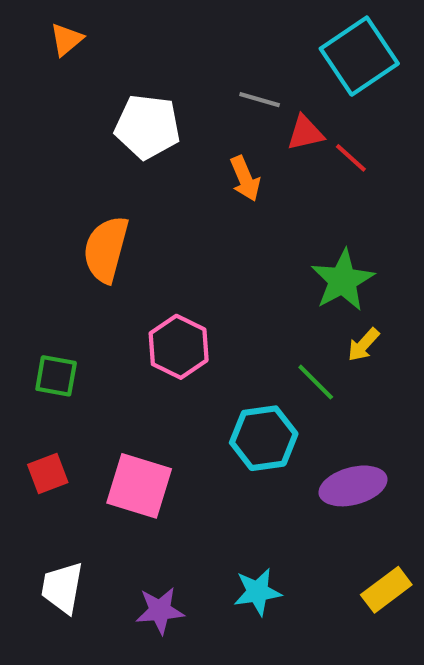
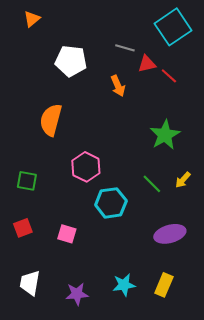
yellow arrow: (363, 345) -> (183, 180), moved
cyan hexagon: (264, 438) -> (111, 203), moved
pink square: (139, 486) -> (67, 234), size x0.6
yellow rectangle: (386, 590) -> (164, 285), moved, turned -30

